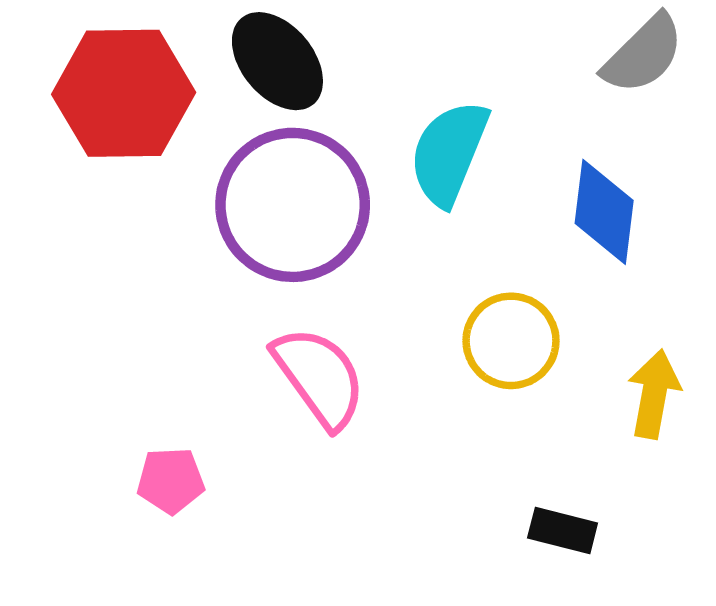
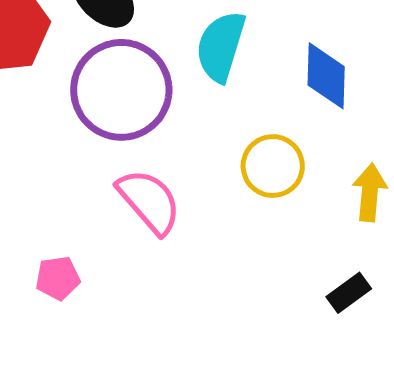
black rectangle: (563, 531) -> (349, 293), moved, turned -45

